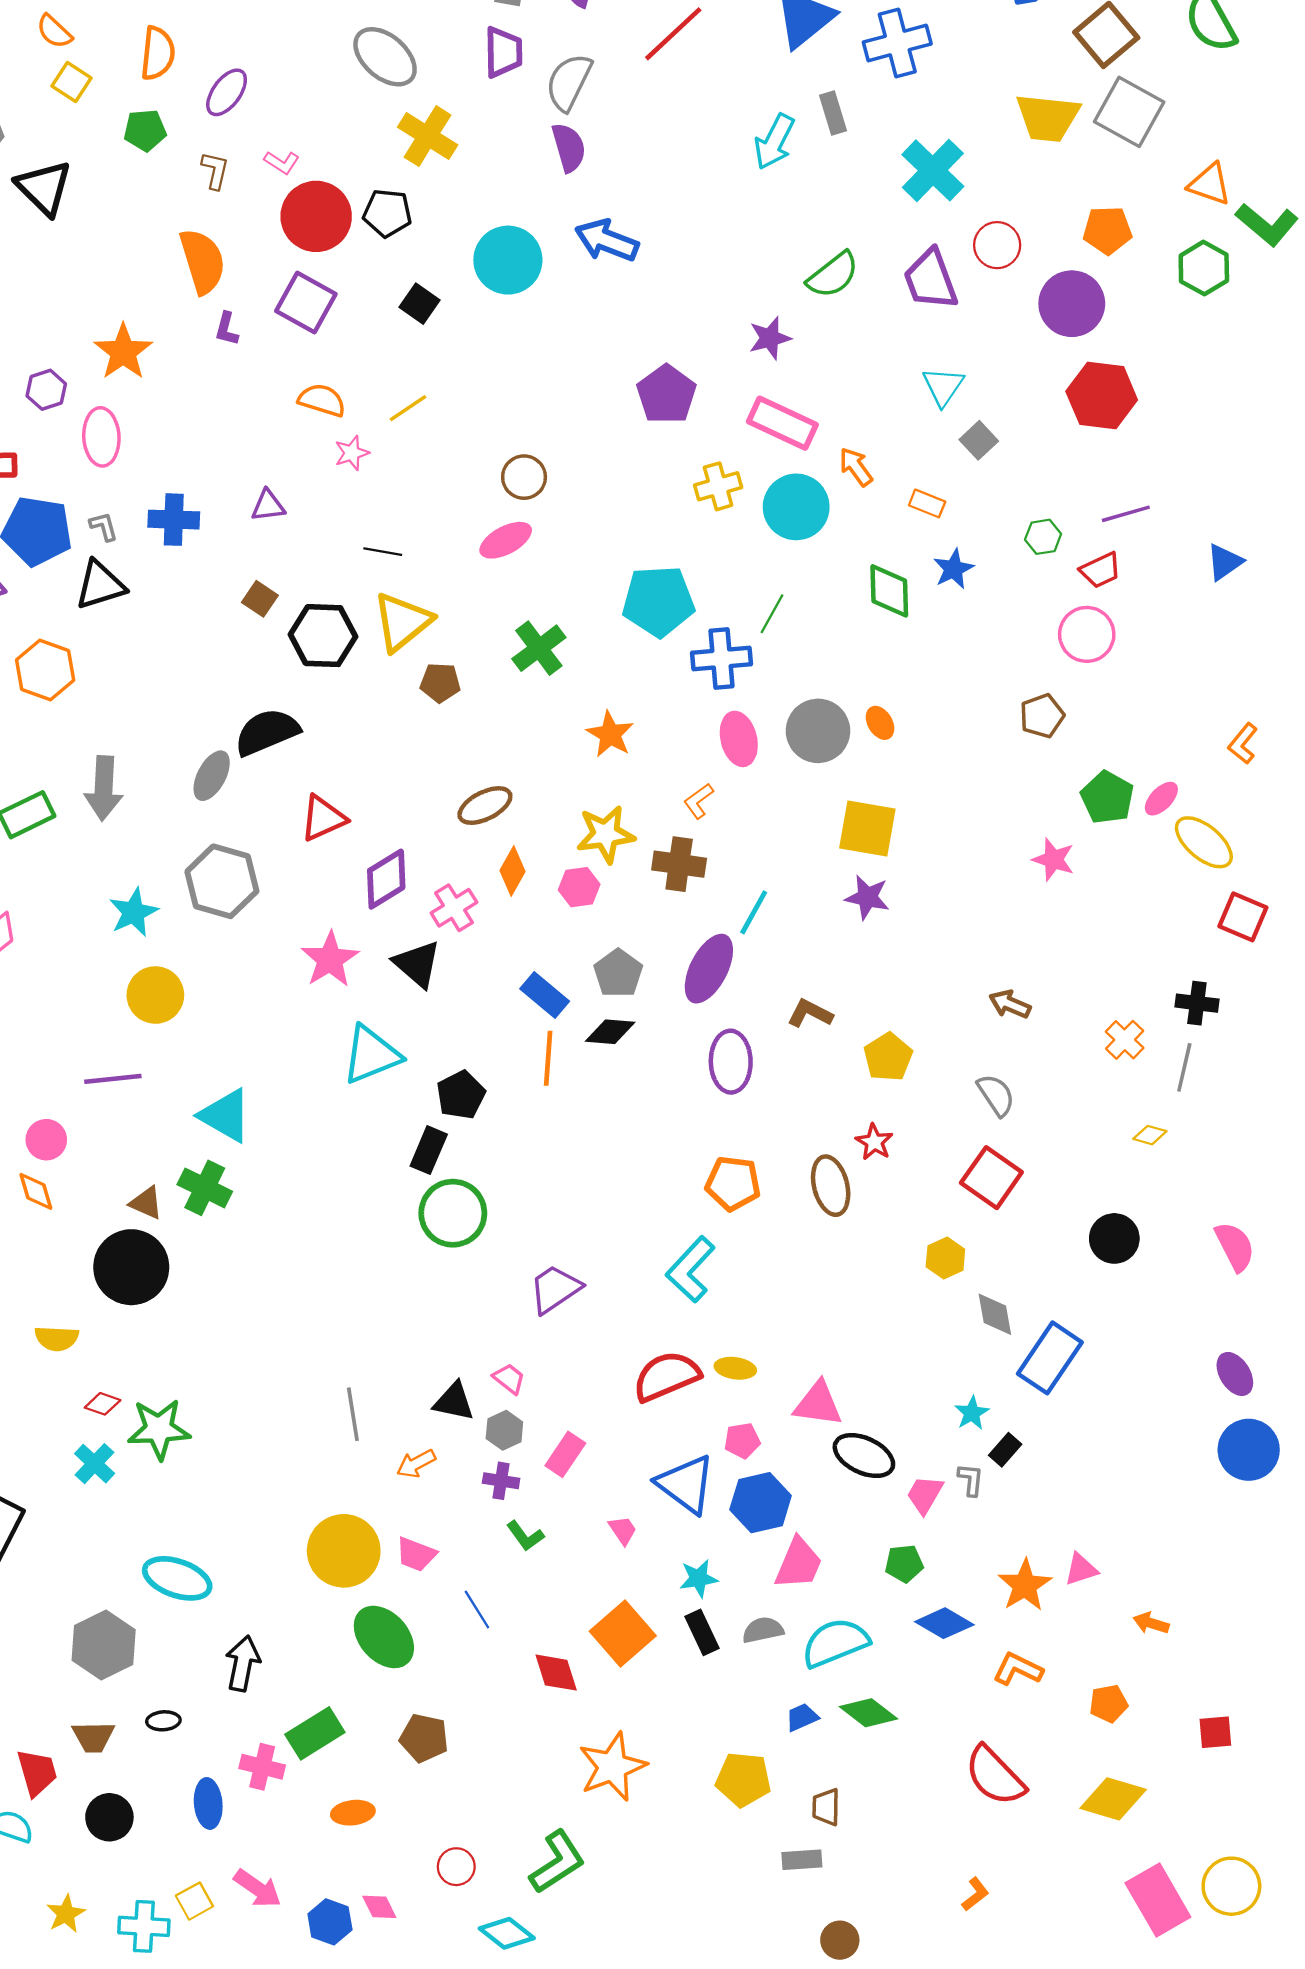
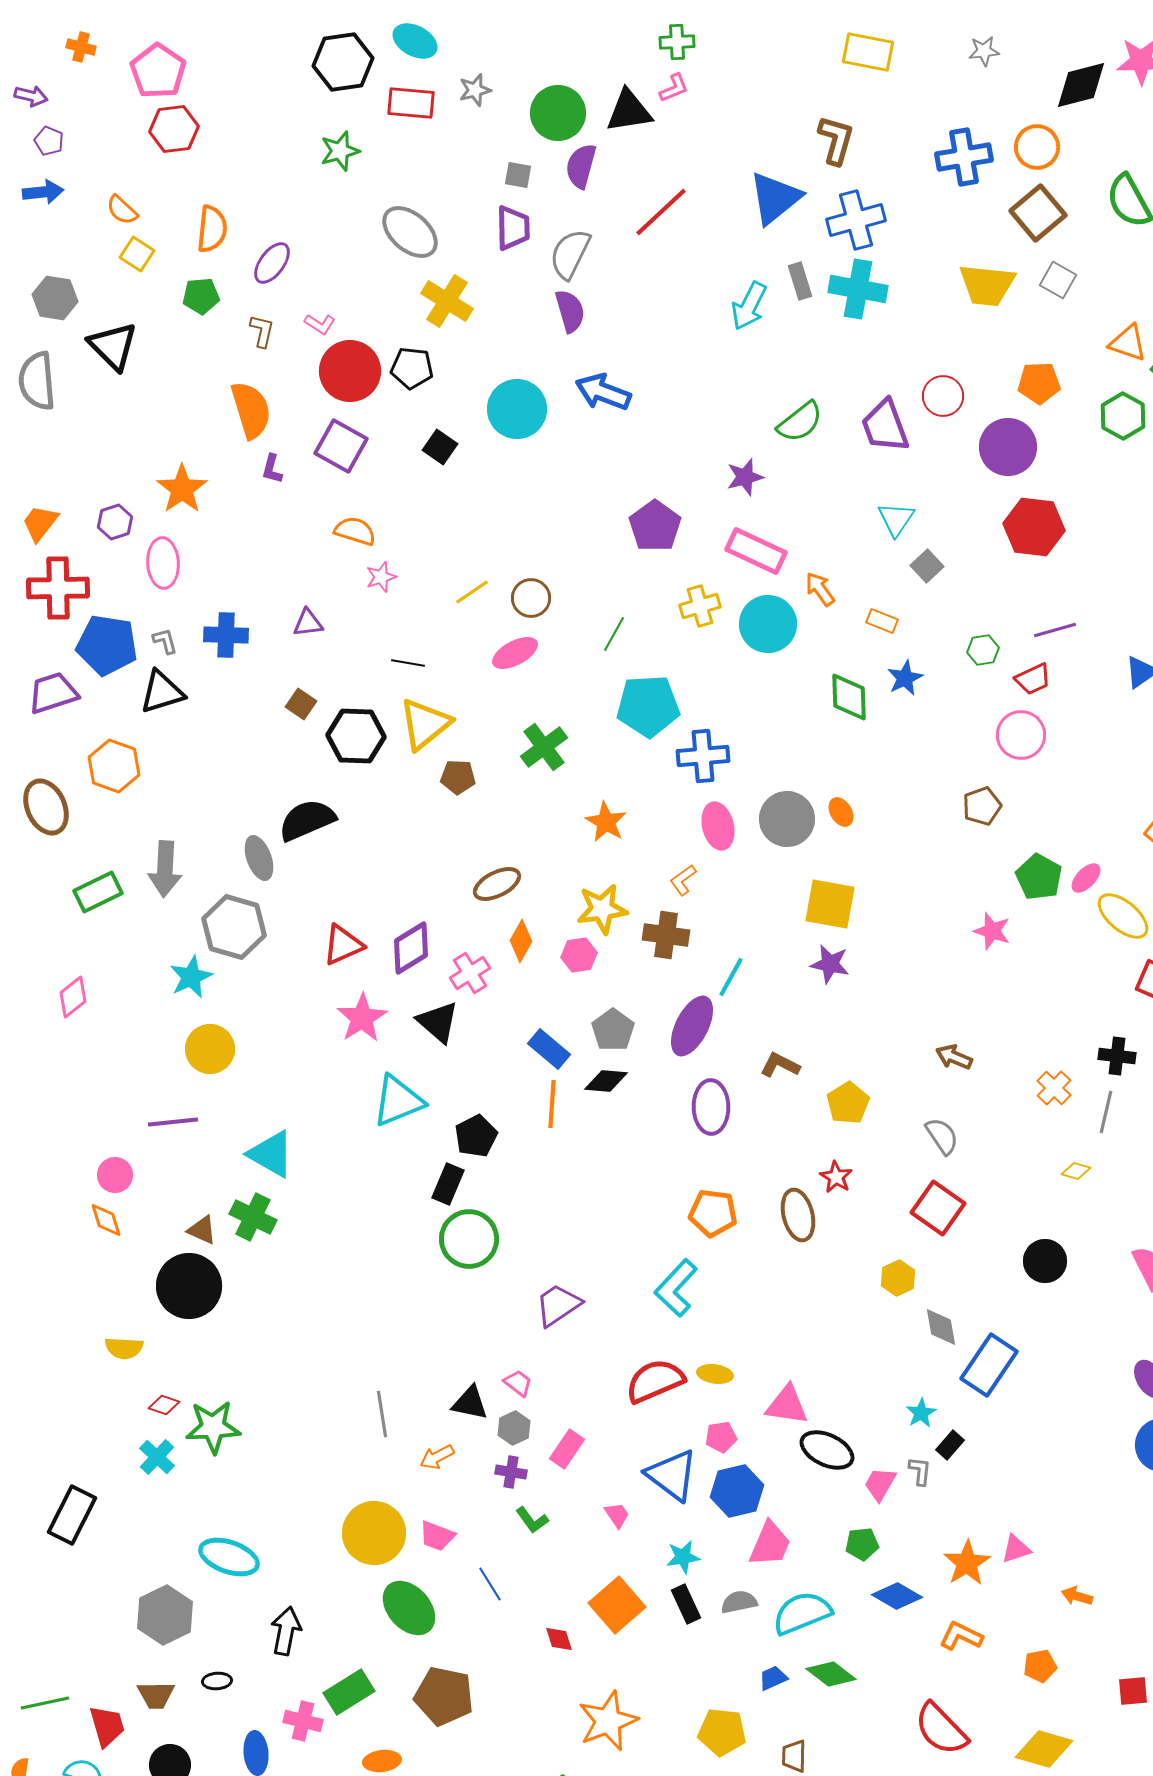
gray square: (1129, 112) -> (1058, 280), size x0.6
cyan cross: (933, 170) -> (858, 289), moved, turned -34
yellow line: (408, 408) -> (472, 592), moved
green line: (772, 614) -> (614, 634), moved
gray ellipse: (212, 776) -> (259, 858), turned -48
red triangle: (323, 818) -> (343, 945), moved
gray hexagon: (222, 881) -> (234, 927), moved
red diamond: (556, 1673) -> (559, 1639), size x0.7
brown pentagon: (424, 1738) -> (444, 1696), size x1.4

